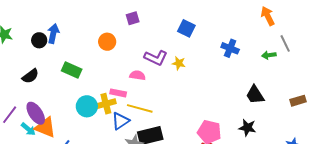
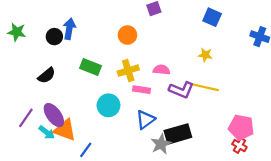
purple L-shape: (156, 58) -> (181, 90), moved
yellow cross: (106, 104) -> (128, 71), moved
yellow line: (140, 108) -> (205, 87), moved

